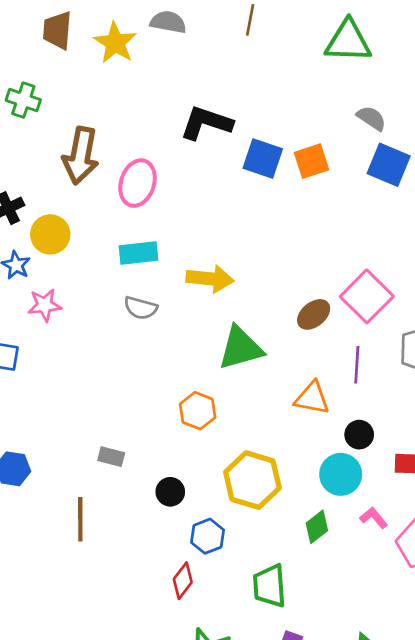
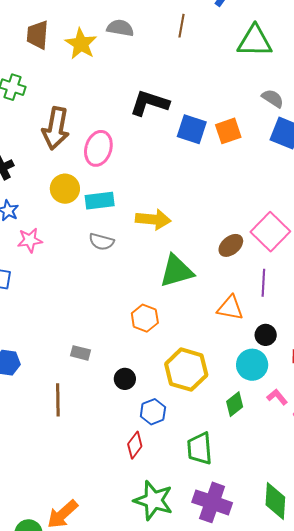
yellow circle: (50, 234) -> (65, 189), moved

